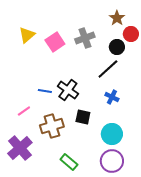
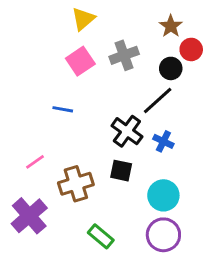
yellow triangle: (27, 35) -> (83, 19), moved
black cross: (68, 90) -> (127, 131), moved
blue line: (45, 91) -> (63, 109), moved

